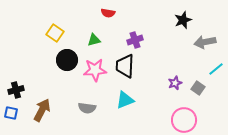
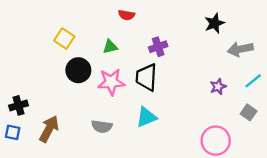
purple star: (175, 83) -> (218, 87), moved
gray square: (198, 88) -> (249, 112), moved

